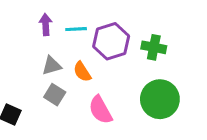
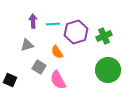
green cross: (154, 47) -> (104, 36), turned -35
gray triangle: (52, 66) -> (27, 45), moved
pink semicircle: (100, 110) -> (58, 80), moved

